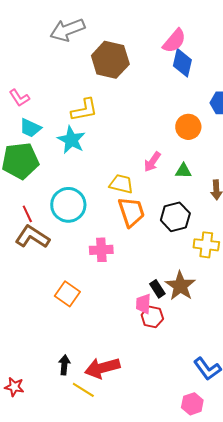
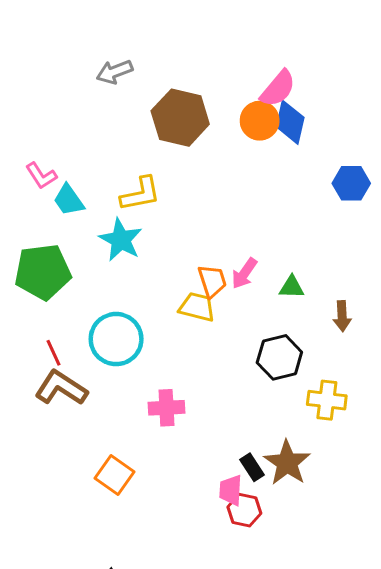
gray arrow: (67, 30) -> (115, 72), size x0.7
orange circle: (188, 127) -> (260, 121), moved
cyan trapezoid: (30, 128) -> (69, 200), moved, turned 30
orange trapezoid: (131, 212) -> (212, 281), moved, size x0.7

